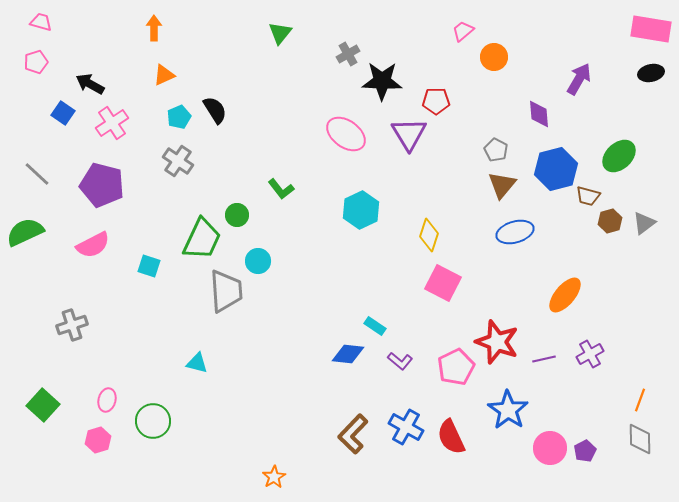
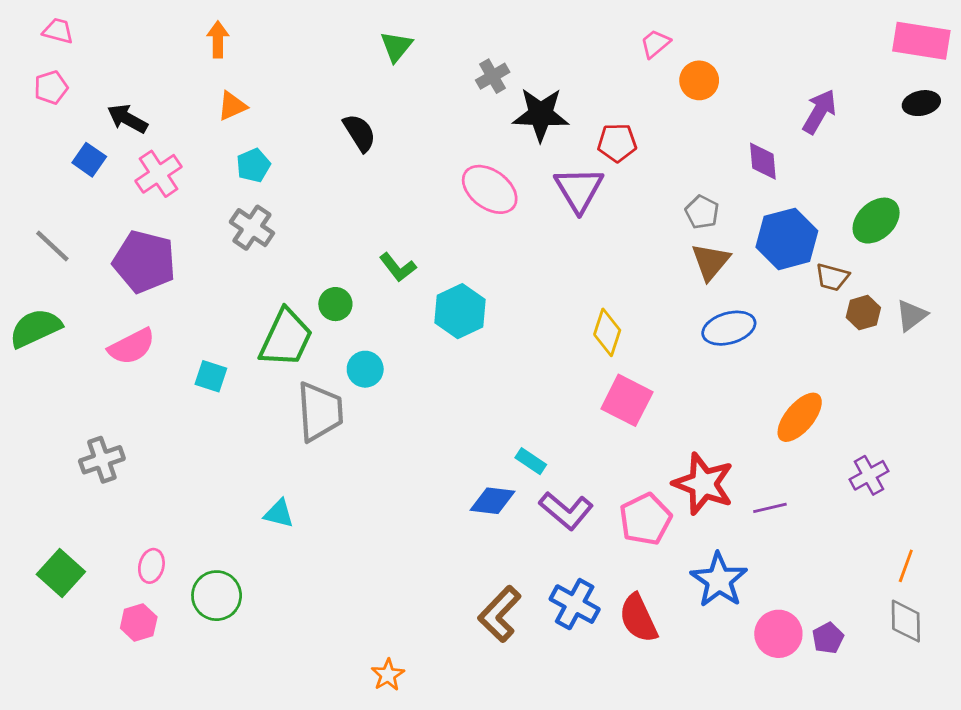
black semicircle: (215, 110) -> (359, 133), moved
cyan hexagon: (361, 210) -> (460, 311), moved
purple cross: (590, 354) -> (869, 475), moved
purple L-shape: (400, 361) -> (566, 511), size x1.5

